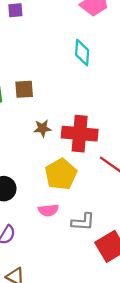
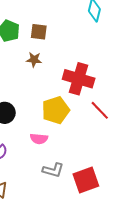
brown star: (42, 128) -> (34, 60), moved
gray L-shape: (83, 222) -> (53, 170), moved

